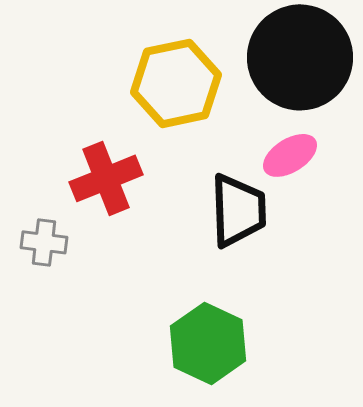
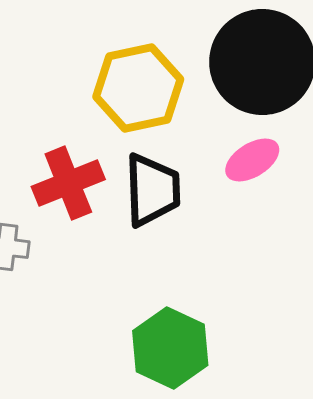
black trapezoid: (238, 210) -> (152, 190), moved

